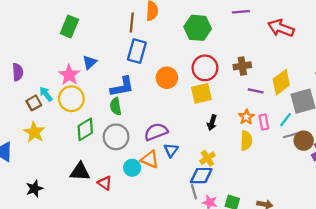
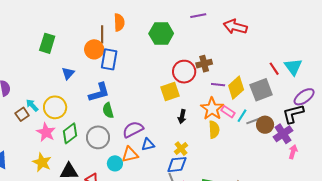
red circle: (205, 68) -> (184, 72), moved
pink star: (69, 75) -> (46, 132), moved
orange circle: (167, 78) -> (94, 49), moved
yellow diamond: (281, 82) -> (236, 88), moved
green semicircle: (116, 106) -> (108, 110), moved
orange star: (246, 117) -> (212, 109), size x1.6
cyan line: (285, 120) -> (242, 116), moved
pink rectangle: (264, 122) -> (228, 112), turned -40
yellow star: (34, 132) -> (42, 162), moved
blue triangle: (171, 150) -> (148, 144), turned 48
orange triangle: (150, 159) -> (130, 154), turned -30

